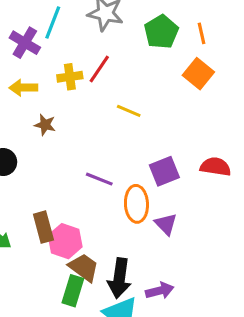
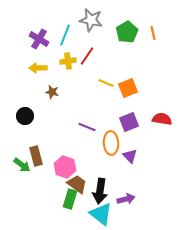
cyan line: (53, 23) -> (65, 35), moved
orange square: (198, 74) -> (128, 88), moved, turned 30
brown rectangle: (43, 227) -> (36, 156), moved

